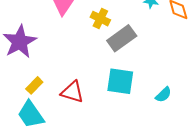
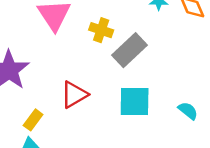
red triangle: (72, 92) -> (74, 95), moved, turned -40
cyan semicircle: (163, 95) -> (188, 111), turned -90

